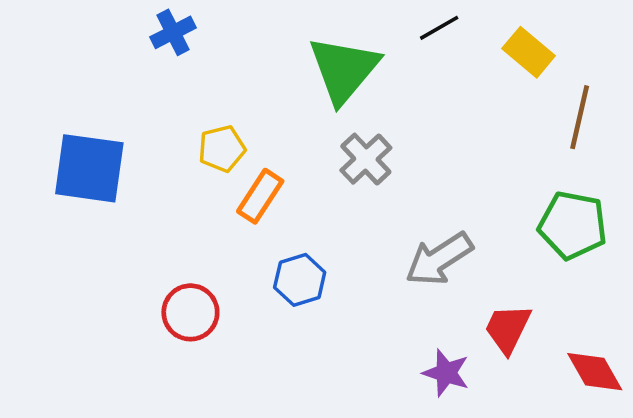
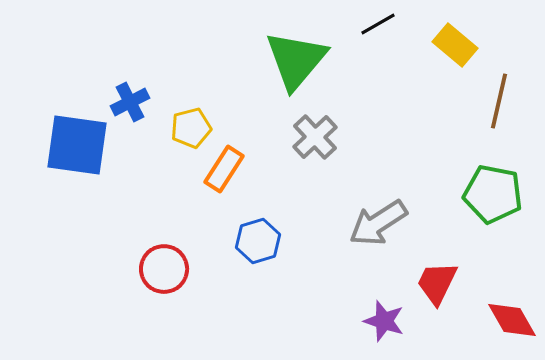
blue cross: (173, 32) -> (130, 102), moved

